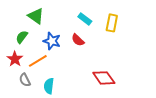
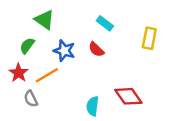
yellow rectangle: (112, 23) -> (149, 38), moved
cyan semicircle: (49, 86) -> (93, 106), moved

